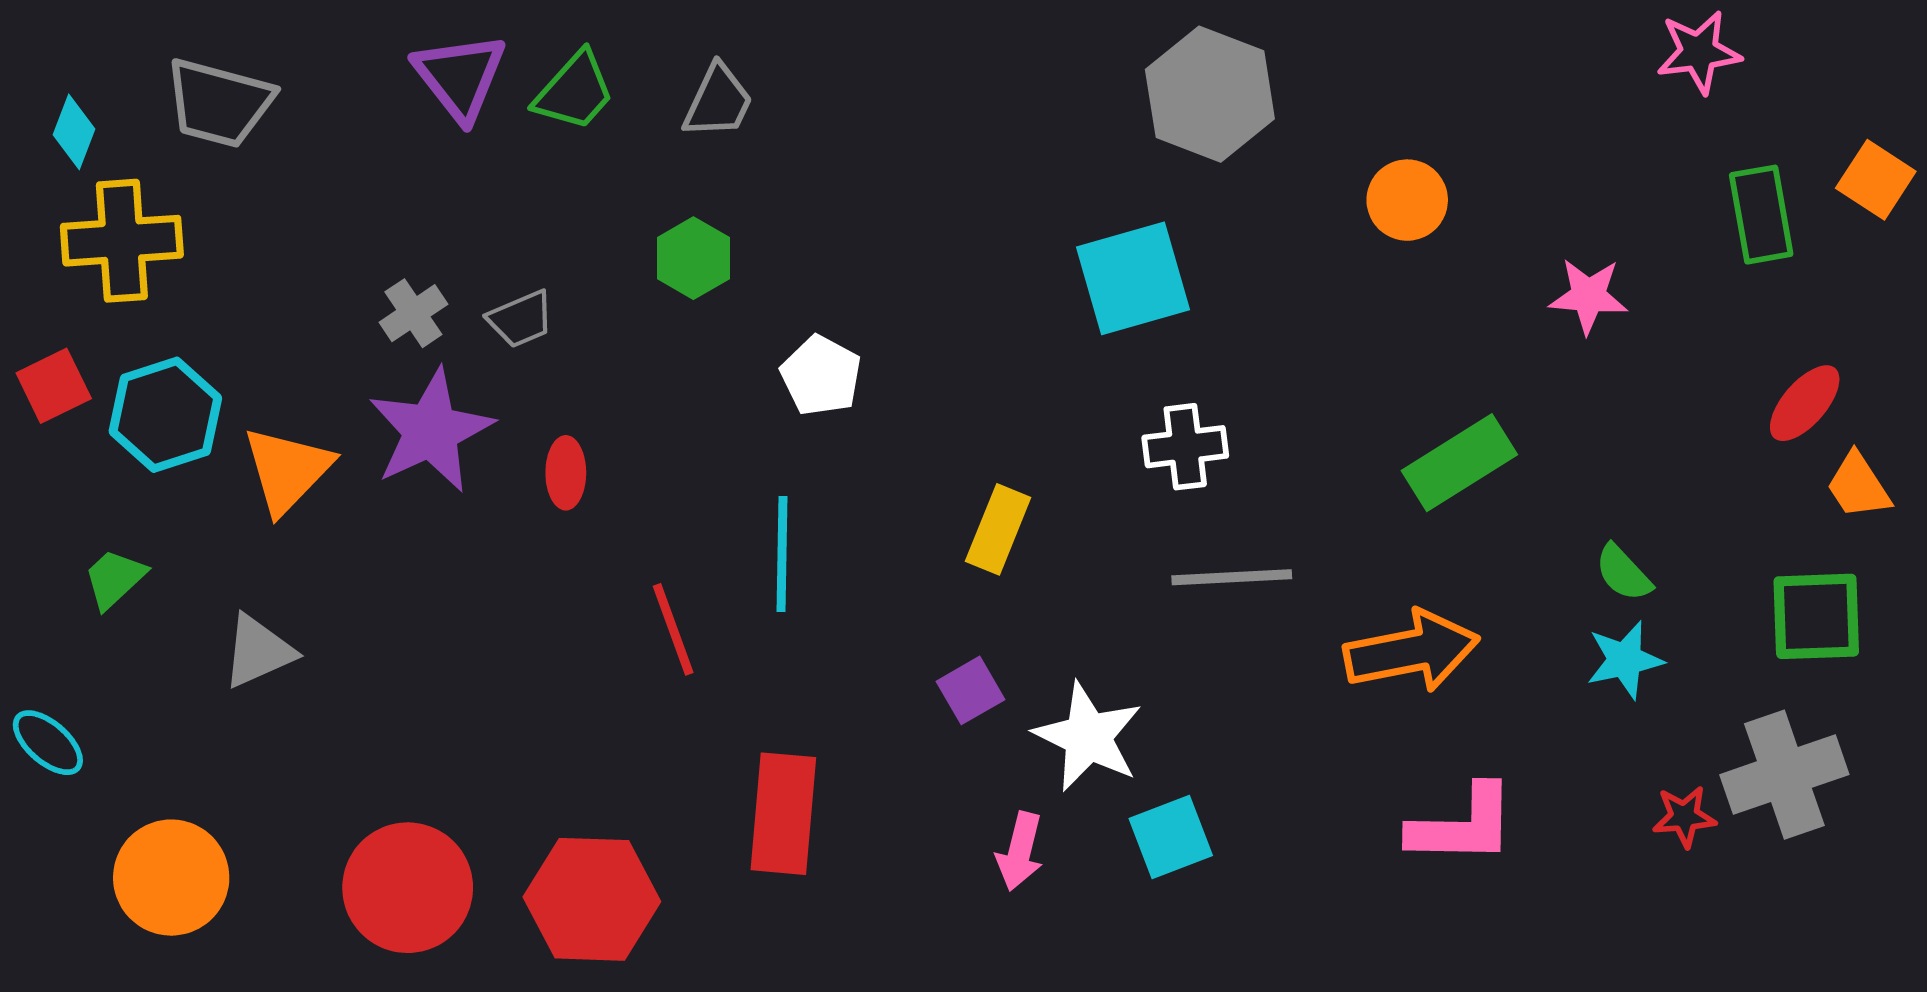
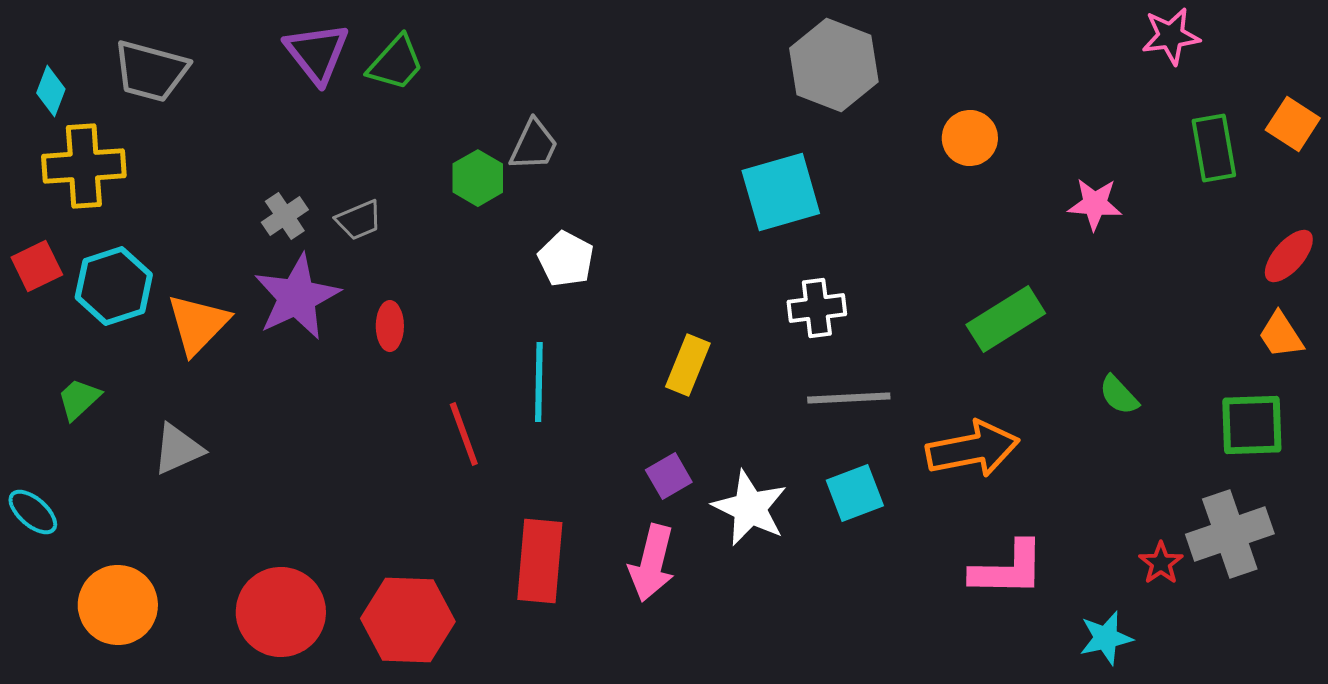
gray trapezoid: (718, 101) -> (534, 145), moved
red ellipse: (1805, 403) -> (1289, 256), moved
cyan star: (1625, 660) -> (1106, 638), moved
red star: (1684, 817) -> (1161, 563), turned -30
cyan square: (1171, 837) -> (855, 493), moved
pink arrow: (1020, 851) -> (652, 563), moved, size x1.4

